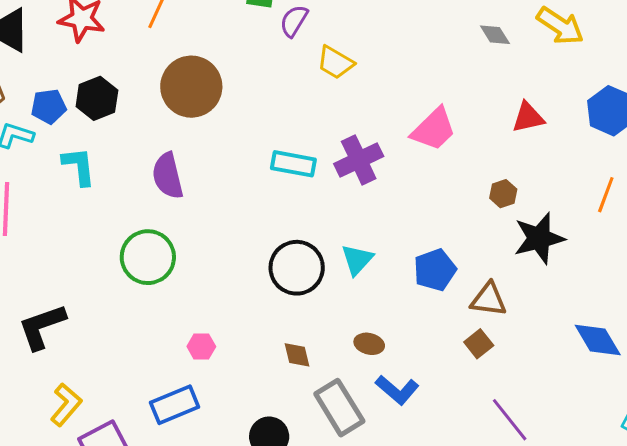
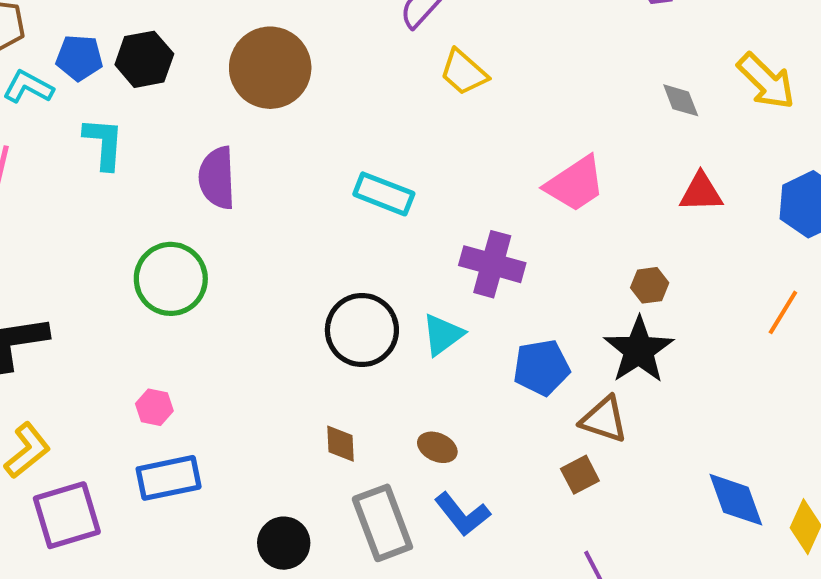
gray diamond: (495, 35) -> (681, 100), moved
purple cross: (359, 160) -> (492, 264), moved, turned 30
black star: (539, 238) -> (639, 350), moved, turned -30
pink hexagon: (201, 347) -> (154, 407), moved

